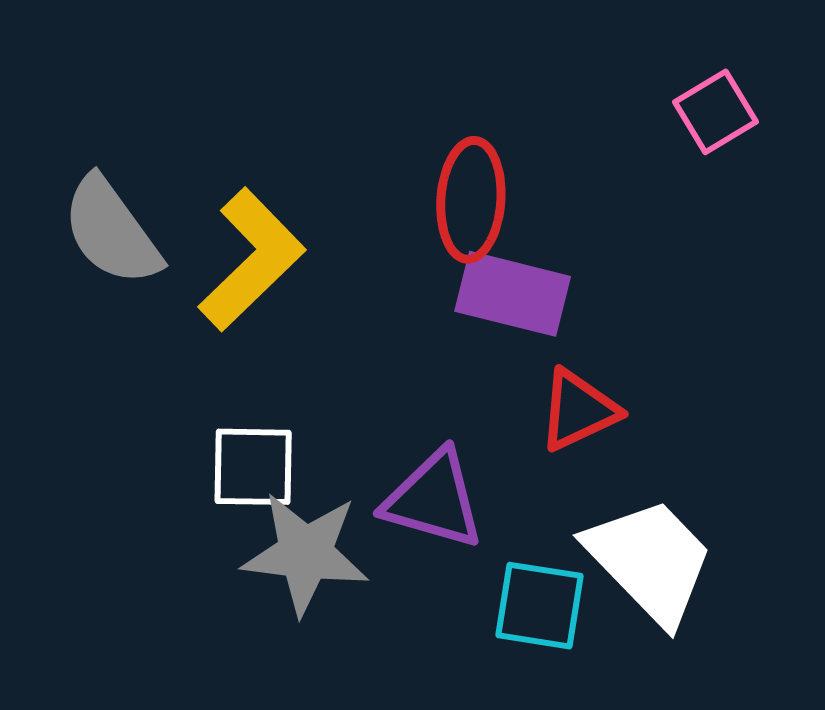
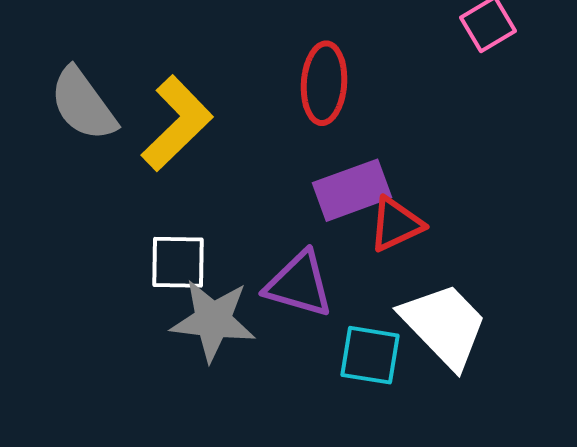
purple rectangle: (513, 294) -> (352, 190), moved, turned -34

